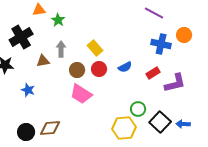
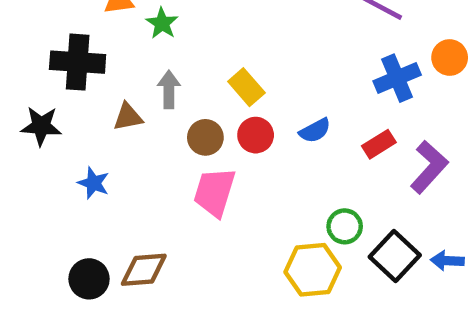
black cross: (21, 37) -> (78, 62), turned 35
blue cross: (161, 44) -> (397, 78), turned -36
purple L-shape: (175, 83) -> (429, 167), turned -35
pink trapezoid: (81, 94) -> (215, 192), turned 75

